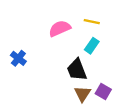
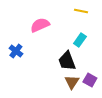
yellow line: (92, 22) -> (81, 11), moved
pink semicircle: (60, 28) -> (40, 25), moved

